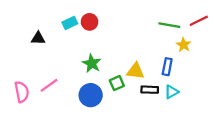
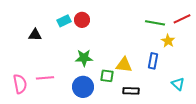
green star: (92, 63) -> (84, 58), turned -30
green square: (117, 83) -> (107, 76), turned 32
pink line: (49, 85) -> (45, 78), turned 30
black rectangle: (150, 90) -> (131, 91), moved
cyan triangle: (172, 92) -> (178, 84), moved, turned -48

